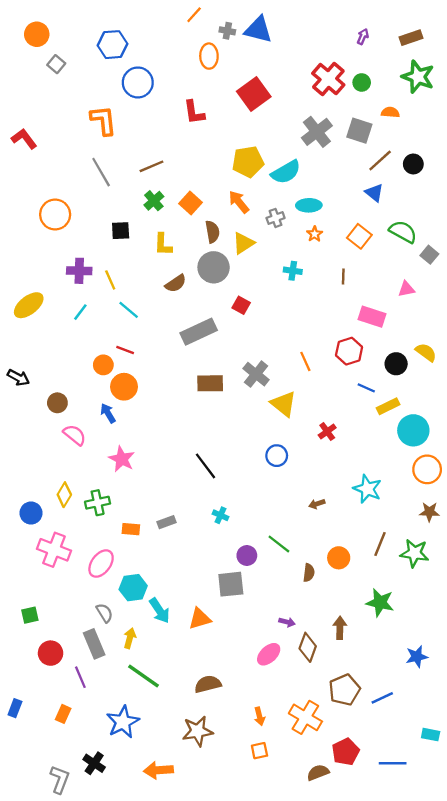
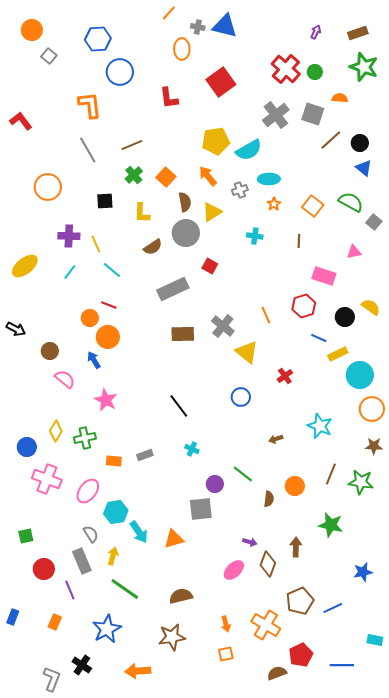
blue triangle: (374, 193) -> (364, 168), moved

